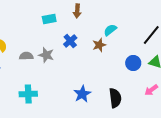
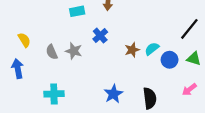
cyan semicircle: (110, 30) -> (152, 49), moved
brown star: (99, 45) -> (132, 50), moved
gray semicircle: (26, 56) -> (52, 52), turned -112

